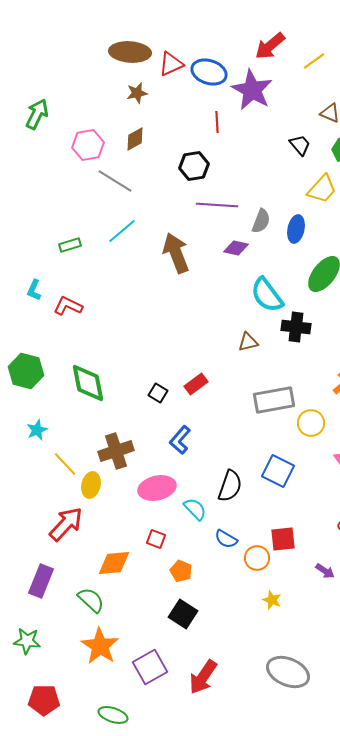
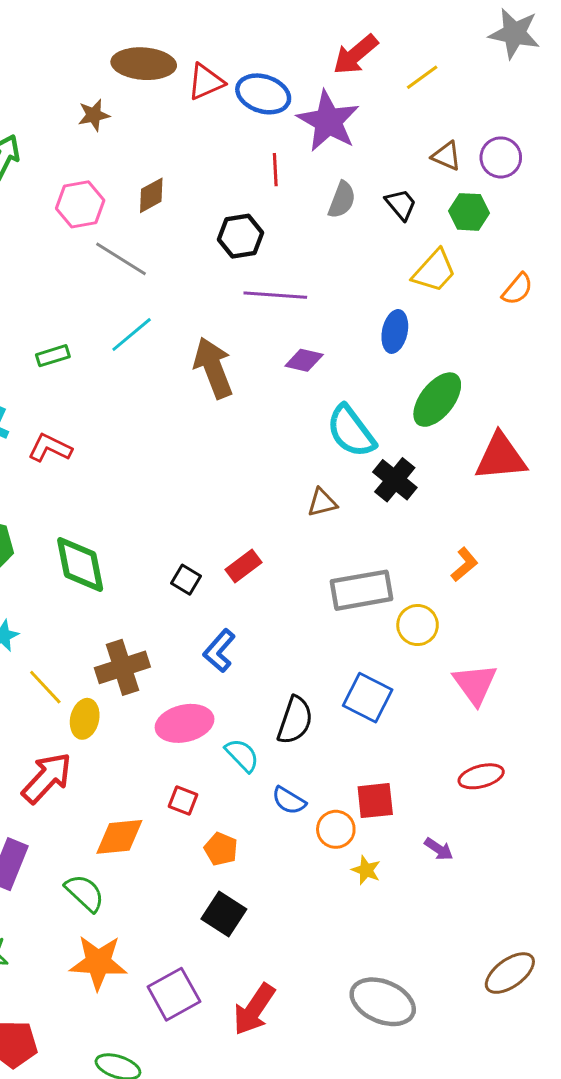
brown star: (137, 93) -> (94, 115), moved
gray semicircle: (261, 221) -> (342, 200), moved
black cross: (296, 327) -> (395, 480), turned 32
yellow star: (272, 600) -> (366, 870), moved
orange star: (100, 646) -> (98, 962), turned -30

